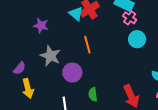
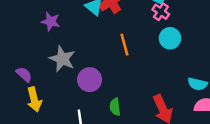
orange line: (87, 45) -> (124, 45), moved
purple semicircle: (20, 68) -> (24, 74), turned -88

